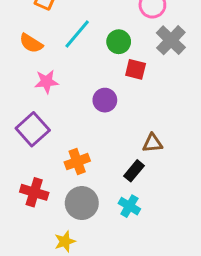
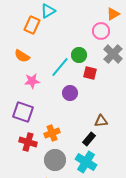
cyan line: (77, 34) -> (60, 67), moved
purple square: (33, 129) -> (23, 112), turned -30
red cross: (34, 192) -> (28, 142), moved
cyan cross: (129, 206) -> (86, 162), size x1.5

